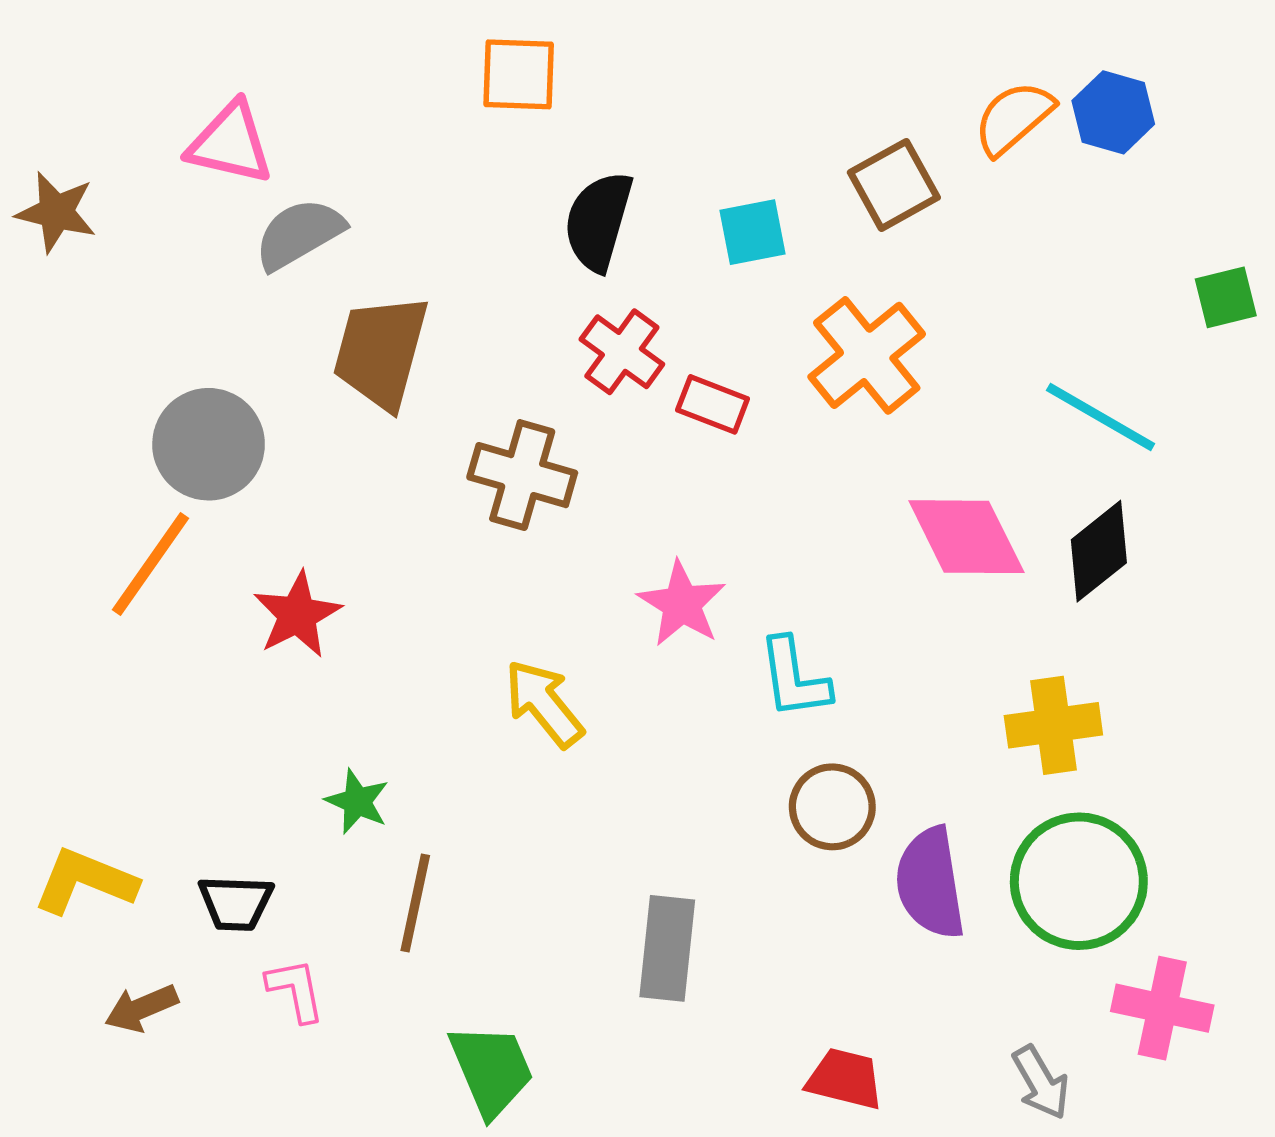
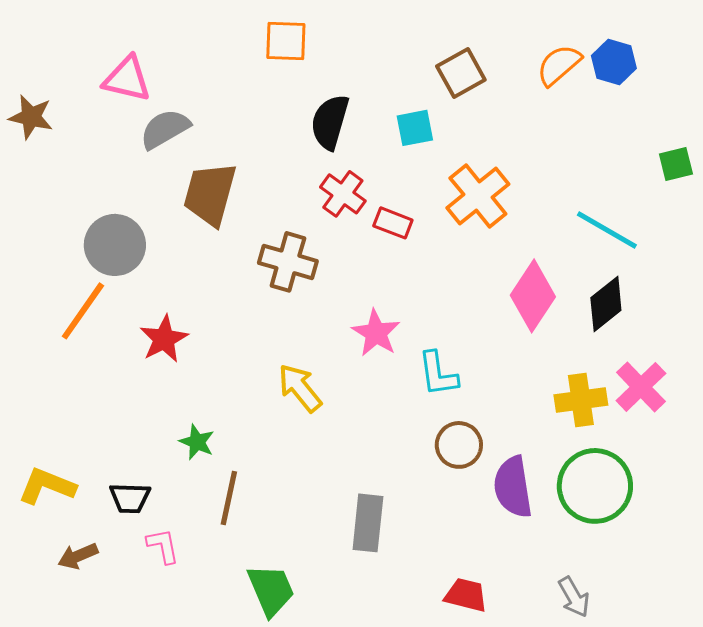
brown square: (894, 185) -> (461, 73), moved
pink diamond: (966, 537) -> (533, 296), turned 60
pink cross: (1162, 1008) -> (641, 387), moved, turned 34

